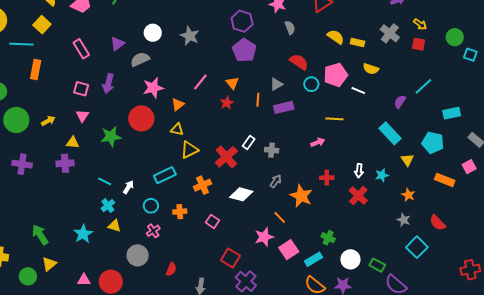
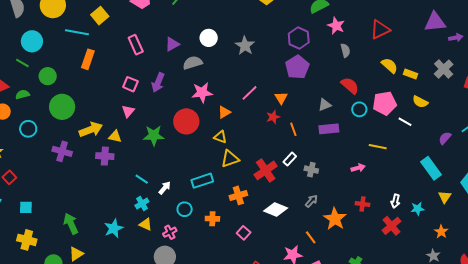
orange line: (258, 100) -> (293, 129), moved, turned -32
yellow arrow: (48, 121) -> (91, 130), moved, size x1.6
pink cross: (153, 231) -> (170, 232), moved

